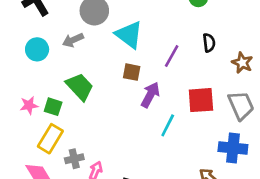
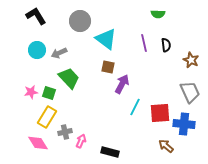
gray arrow: (73, 40) -> (59, 53), moved
purple line: (172, 56) -> (144, 43), moved, turned -42
red square: (201, 100) -> (160, 113), moved

